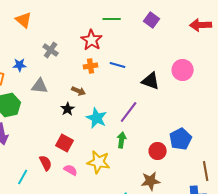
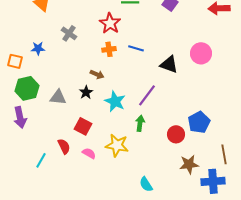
gray triangle: (40, 86) -> (58, 97), moved
brown star: (151, 181) -> (189, 164), moved

